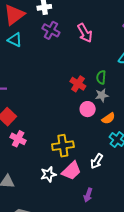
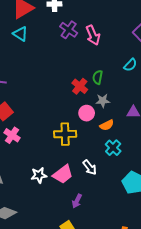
purple cross: (51, 30) -> (69, 30), moved
green semicircle: (101, 77) -> (98, 77), moved
yellow cross: (63, 146) -> (65, 134), moved
white arrow: (97, 161) -> (90, 167), turned -77

